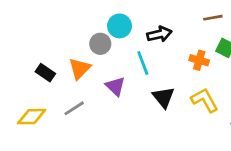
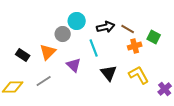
brown line: (213, 18) -> (128, 29), moved, turned 40
orange cross: (199, 60) -> (135, 46), turned -32

